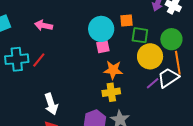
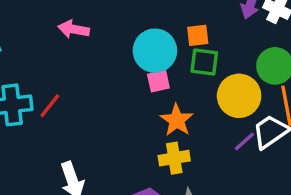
pink arrow: (44, 25) -> (74, 29), moved
green square: (140, 35) -> (204, 62), moved
orange star: (113, 70) -> (177, 120), turned 30

